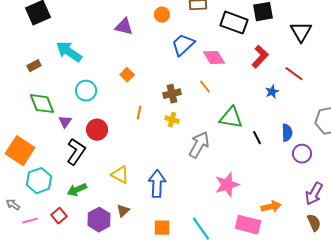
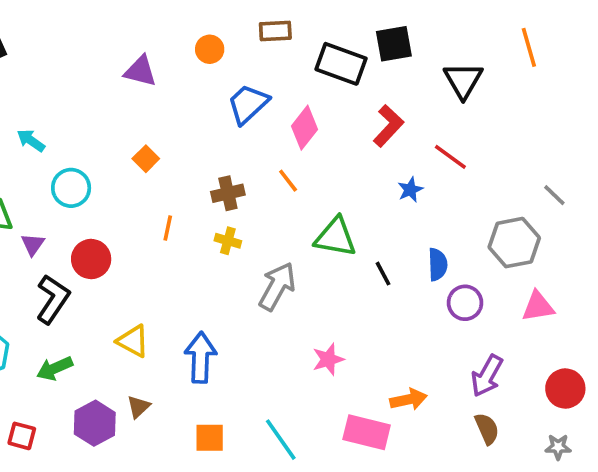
cyan arrow: (69, 52) -> (31, 140), moved, size x0.6
pink diamond: (214, 58) -> (304, 128), turned 70
pink star: (227, 185) -> (328, 359), size x0.7
red square: (59, 216) -> (22, 436), moved, turned -35

